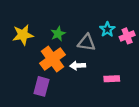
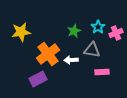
green star: (58, 34) -> (74, 31), moved
gray triangle: (86, 43) -> (92, 50), moved
purple rectangle: (42, 86) -> (38, 79), turned 48

